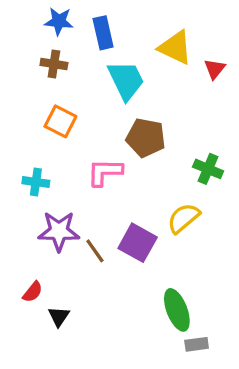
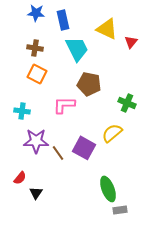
brown cross: (54, 64) -> (35, 48), moved

